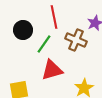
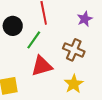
brown cross: (76, 40) -> (74, 50), moved

